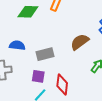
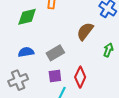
red diamond: (62, 85) -> (80, 77), turned 35

